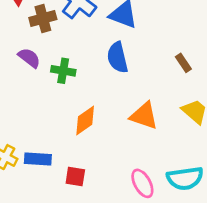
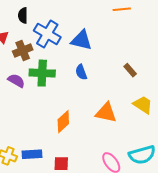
blue semicircle: (117, 57) -> (81, 72), size x0.7
green cross: (63, 71) -> (42, 73), moved, size x1.4

